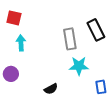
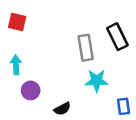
cyan arrow: (21, 43) -> (16, 65), moved
purple circle: (11, 74) -> (31, 90), moved

